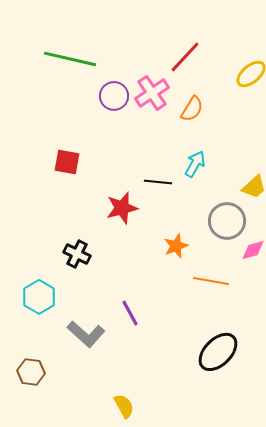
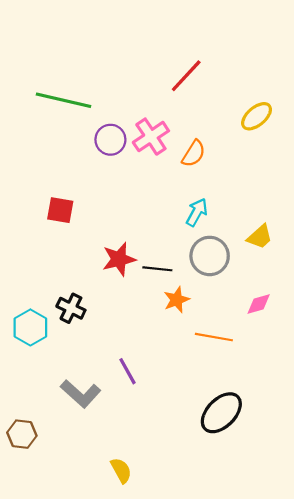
red line: (185, 57) -> (186, 76), moved
black line: (158, 182) -> (157, 269), moved
gray circle: (227, 221) -> (210, 256), moved
cyan hexagon: (39, 297) -> (30, 327), moved

